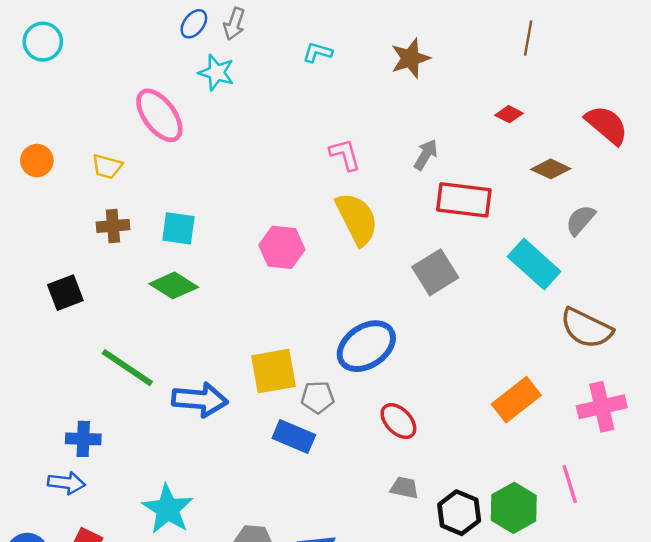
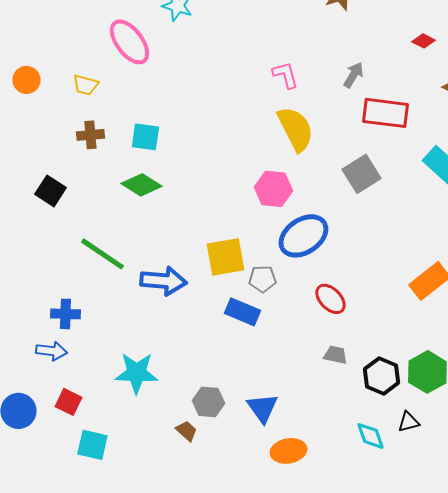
pink hexagon: (282, 247) -> (273, 189), moved
black square: (65, 293) -> (50, 191), turned -36
cyan star: (168, 509) -> (136, 373), turned -30

